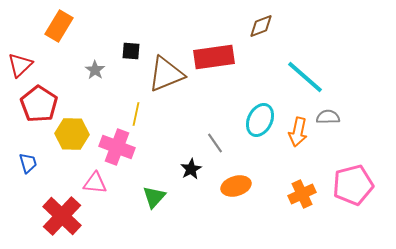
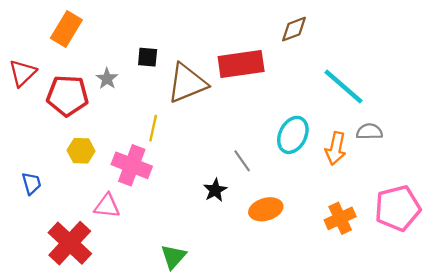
red pentagon: (39, 104) -> (68, 96), moved, turned -30
yellow hexagon: (72, 134) -> (81, 151), size x0.7
green triangle: (154, 197) -> (173, 257), moved

